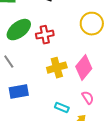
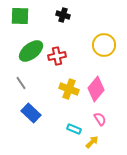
yellow cross: (57, 68) -> (69, 89), turned 36
blue rectangle: (19, 92) -> (31, 113), turned 54

